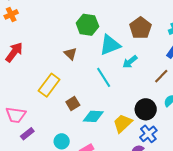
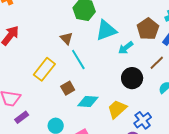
brown pentagon: (141, 28) -> (148, 29), moved
cyan line: (104, 77) -> (78, 59), moved
black circle: (146, 109) -> (132, 78), moved

